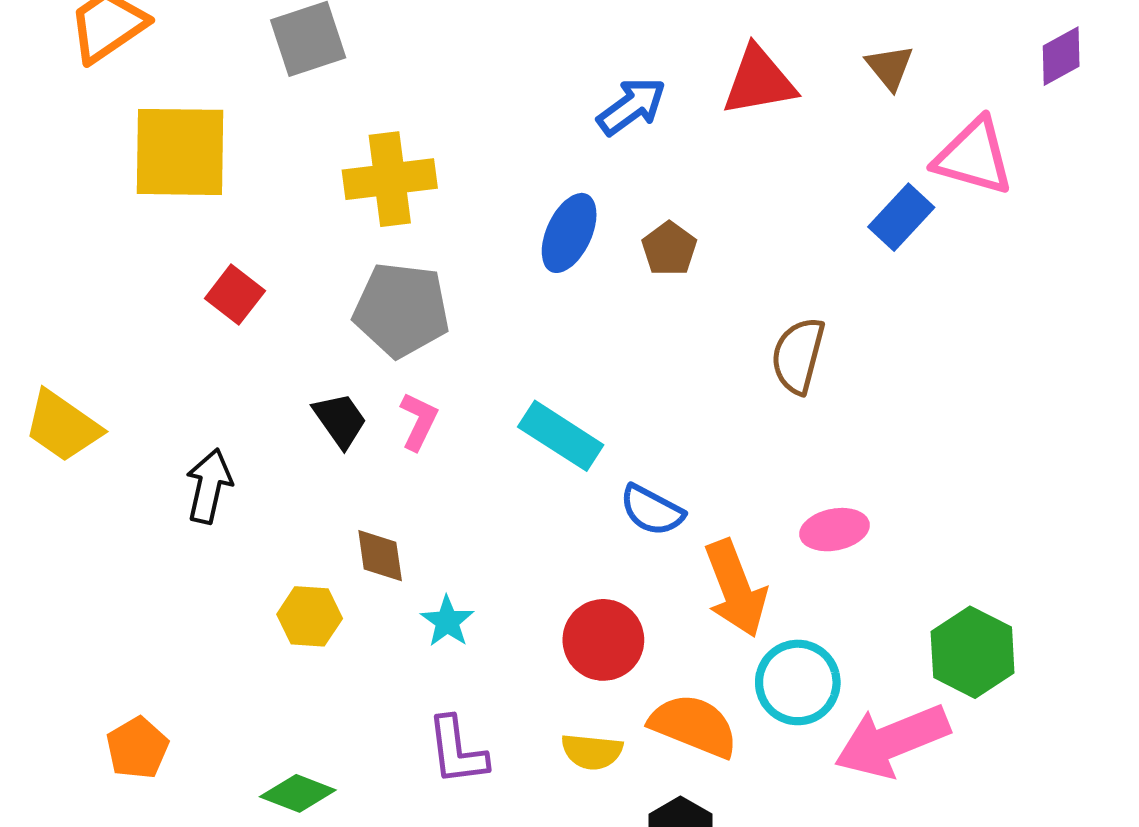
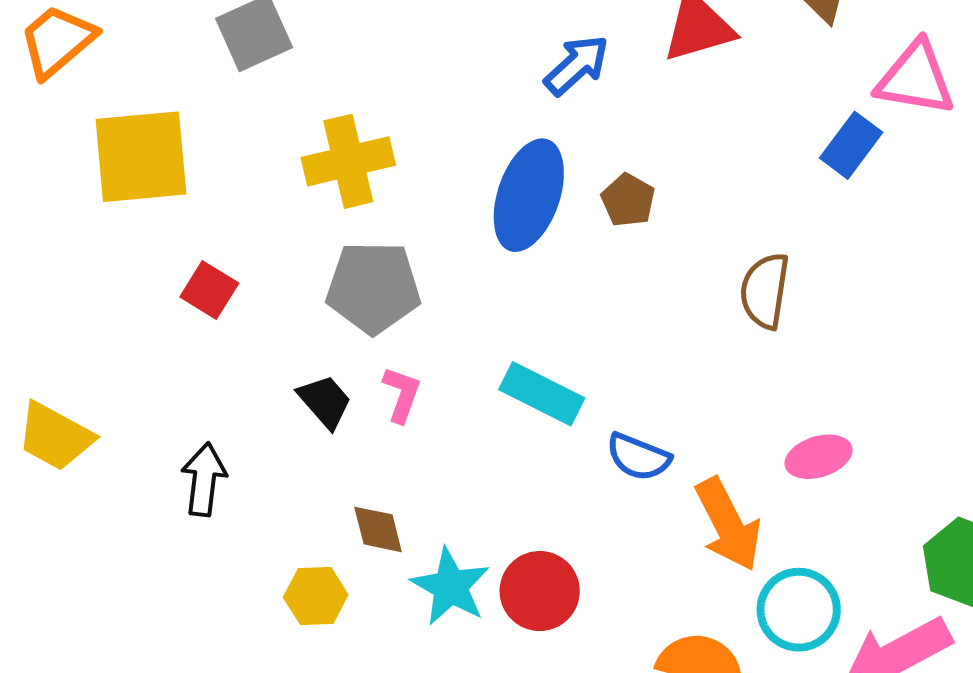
blue ellipse: (569, 233) -> (529, 195), size x1.4
cyan star: (447, 621) -> (450, 587), size x1.5
red circle: (603, 640) -> (540, 591), moved

